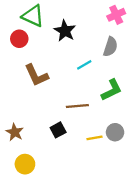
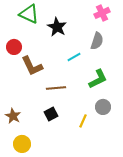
red circle: (19, 39) -> (14, 47), moved
brown line: (77, 106) -> (56, 88), moved
gray circle: (115, 132) -> (103, 107), moved
yellow line: (95, 138) -> (83, 121), turned -56

